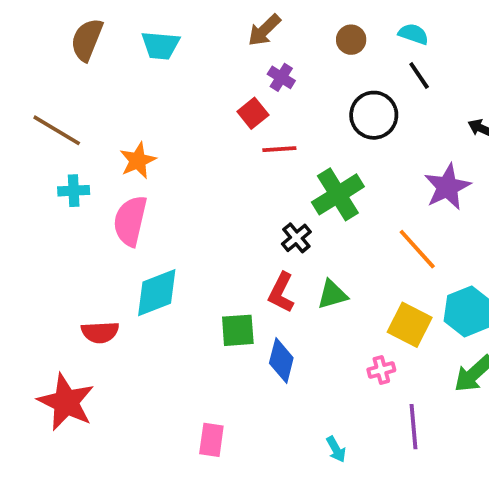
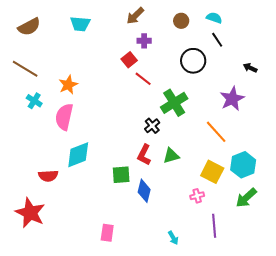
brown semicircle: (87, 40) -> (29, 27), moved, turned -140
purple cross: (281, 77) -> (144, 41), turned -32
red line: (279, 149) -> (143, 79), turned 42
cyan cross: (74, 191) -> (34, 101), turned 35

